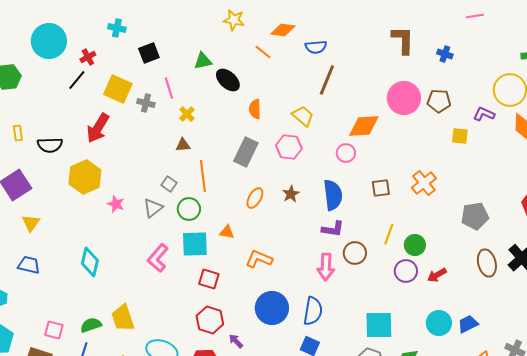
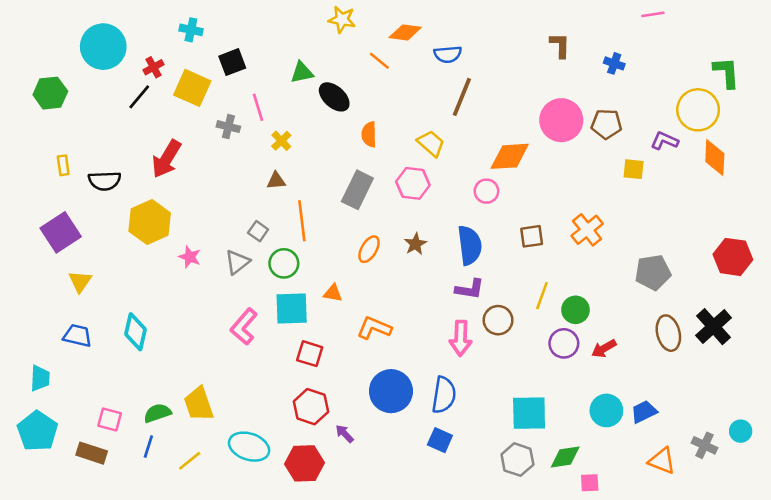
brown L-shape: (403, 40) -> (560, 45), size x0.7
yellow square: (118, 89) -> (192, 88), moved
cyan diamond: (90, 262) -> (135, 332), moved

